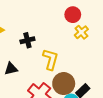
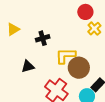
yellow L-shape: (51, 59) -> (66, 56), turned -105
brown circle: (64, 84) -> (79, 68), moved

